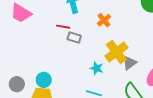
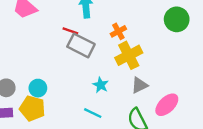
gray rectangle: (74, 37) -> (81, 45), size x1.6
yellow cross: (116, 52) -> (129, 55), moved

